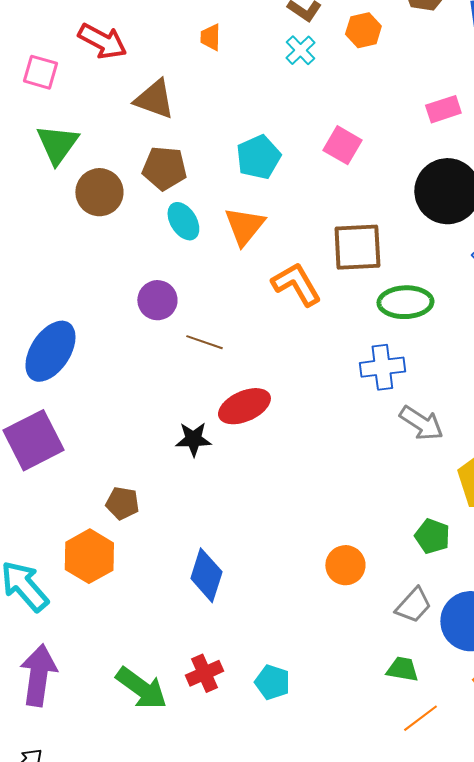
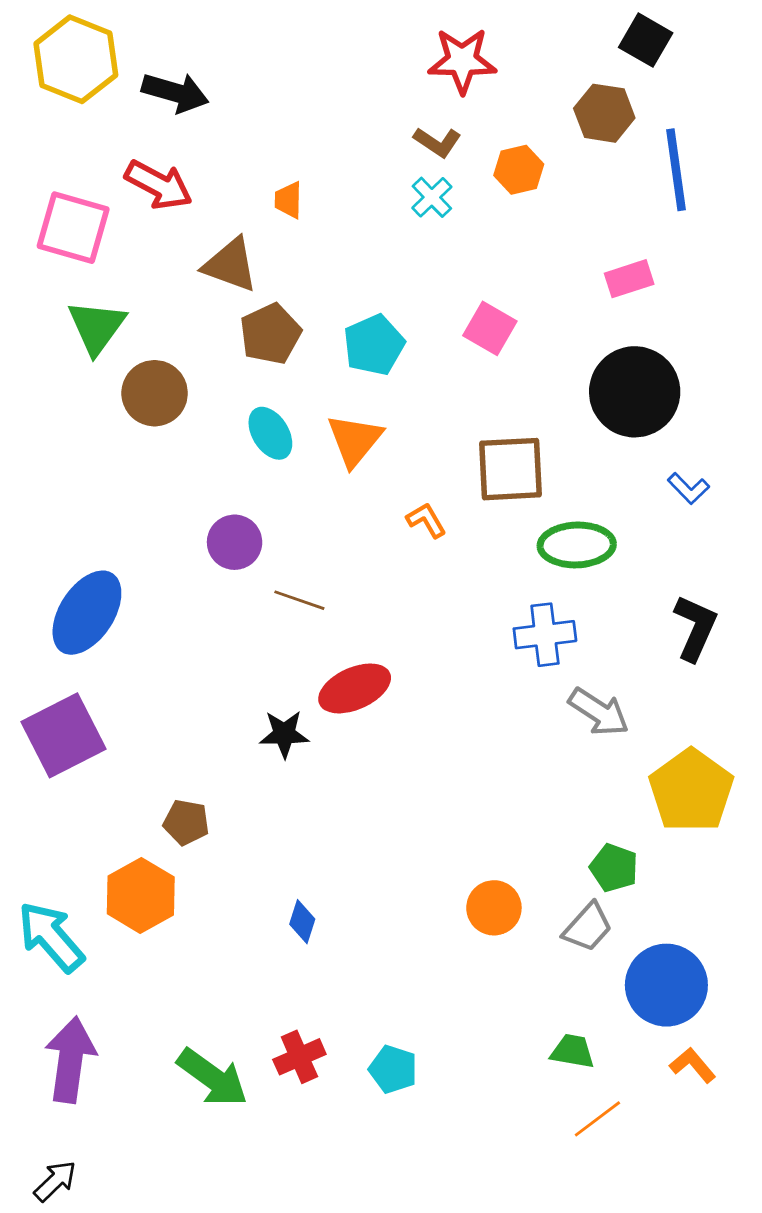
orange trapezoid: (210, 37) -> (288, 200), moved
pink square: (40, 72) -> (73, 228), size x1.5
brown pentagon: (164, 168) -> (270, 334), moved, turned -30
orange L-shape: (296, 284) -> (426, 520), size x0.6
blue diamond: (206, 575) -> (302, 922), size x0.6
gray trapezoid: (413, 605) -> (588, 927), moved

